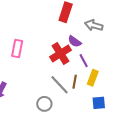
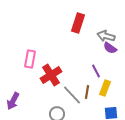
purple semicircle: (75, 41) -> (110, 48), moved
red cross: (60, 54) -> (51, 75), moved

